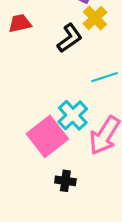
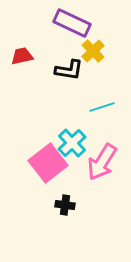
black L-shape: (70, 38) -> (69, 70), turned 44

